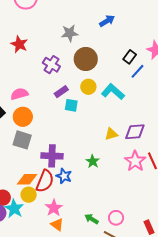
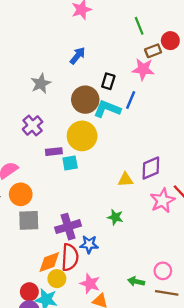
black rectangle: (130, 57) -> (108, 81), moved
brown circle: (86, 59) -> (85, 100), moved
purple cross: (51, 65) -> (33, 125), turned 36
yellow circle: (88, 87) -> (82, 136), size x1.6
purple rectangle: (61, 92) -> (54, 152), turned 48
cyan L-shape: (113, 92) -> (107, 109), moved
yellow triangle: (111, 134) -> (125, 180), turned 32
pink star: (135, 161) -> (162, 201), turned 30

